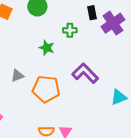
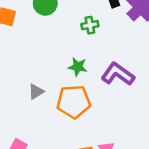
green star: (47, 48) -> (78, 67), moved

